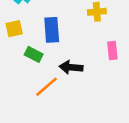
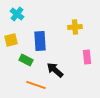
black arrow: (71, 67) -> (55, 70), turned 36
orange line: (47, 87) -> (36, 85), turned 60

